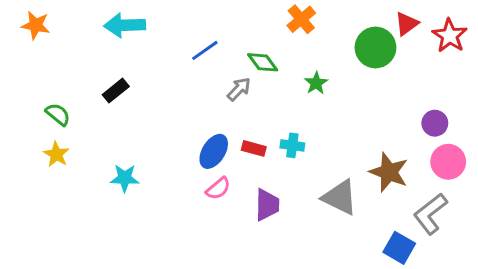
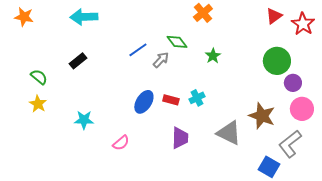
green circle: (375, 47) -> (277, 61), moved
blue line: (205, 50) -> (138, 50), moved
cyan cross: (292, 145) -> (197, 98), turned -35
pink semicircle: (218, 188) -> (121, 143), moved

